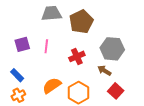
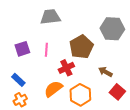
brown pentagon: (81, 22) -> (81, 47), moved
gray hexagon: (112, 49) -> (112, 29), moved
red cross: (77, 56) -> (66, 68), moved

